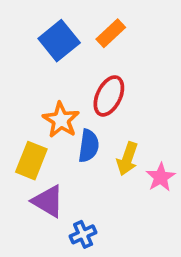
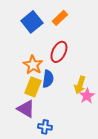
yellow arrow: (127, 159) -> (80, 85), moved
yellow rectangle: (31, 161) -> (33, 87), moved
blue cross: (83, 234) -> (45, 127), turned 32

